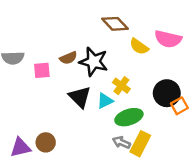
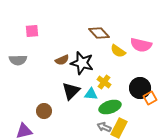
pink square: (42, 70) -> (32, 31), moved
black triangle: (80, 97) -> (71, 91), turned 30
cyan triangle: (105, 101) -> (91, 94), turned 32
brown circle: (46, 142) -> (44, 111), moved

